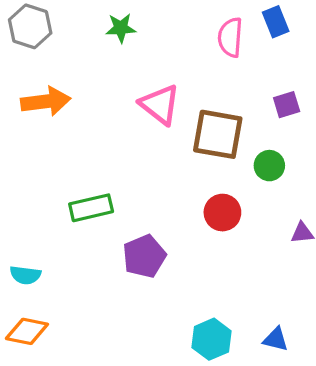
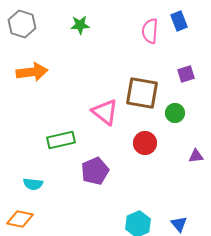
pink triangle: (160, 105) -> (105, 112), moved
cyan semicircle: (25, 275) -> (33, 184), moved
blue triangle: (276, 339) -> (179, 224), turned 36

